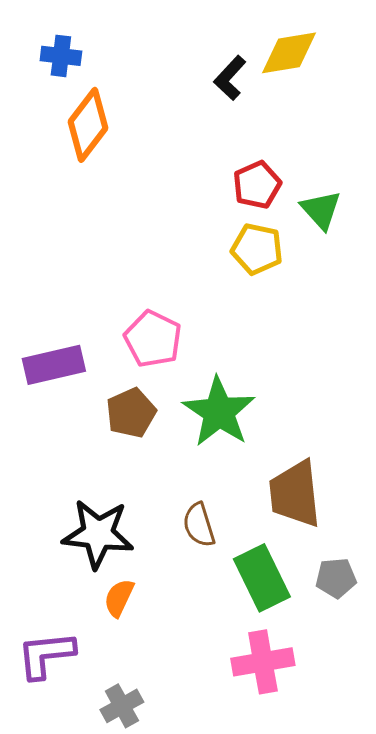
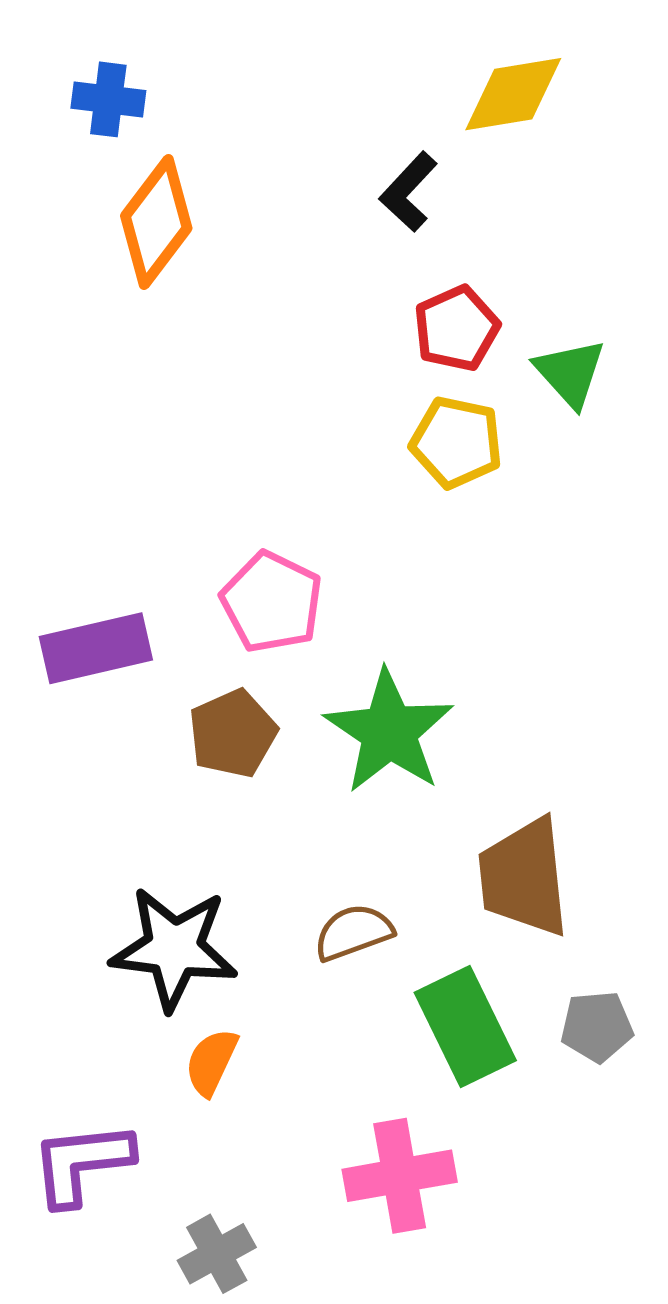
black L-shape: (230, 78) -> (408, 192), moved
brown semicircle: (199, 525) -> (353, 932), turned 87
pink cross: (263, 662) -> (400, 1176), moved

